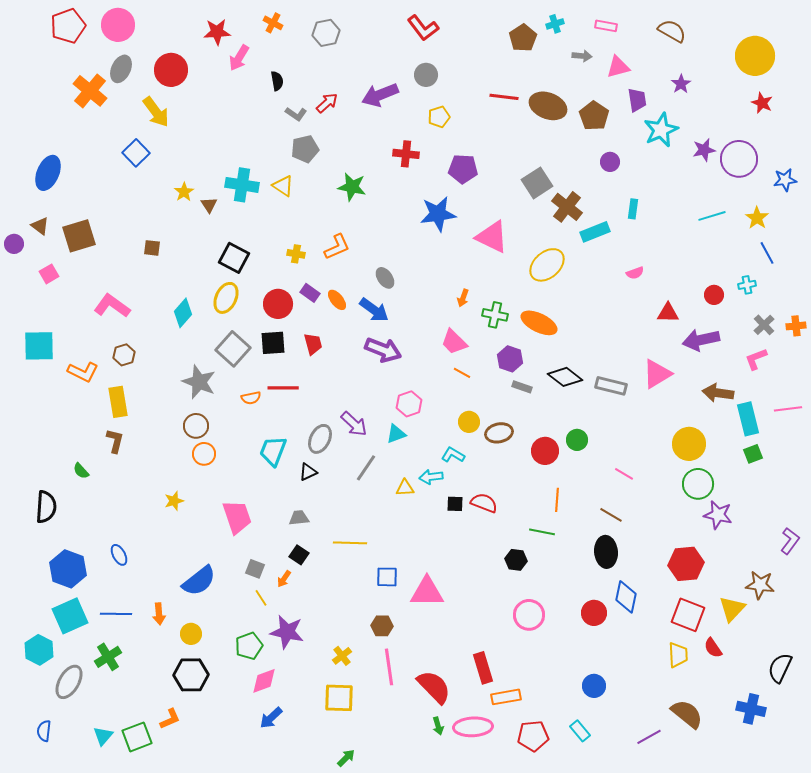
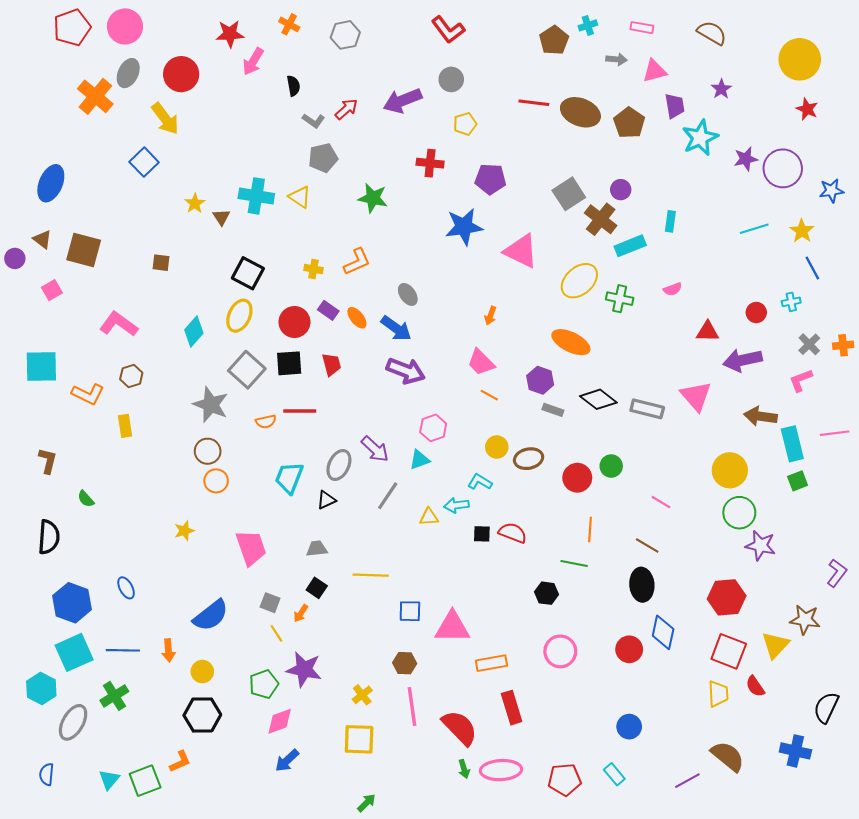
purple circle: (610, 162) -> (621, 190), moved
brown square: (79, 236) -> (84, 250), turned 32
green cross: (495, 315) -> (620, 299), moved
pink triangle: (657, 374) -> (696, 396), turned -40
yellow rectangle: (118, 402) -> (125, 426), size x0.7
brown L-shape: (115, 441) -> (48, 461), moved
orange rectangle: (506, 697) -> (491, 663), moved

